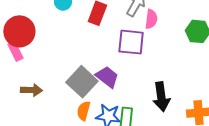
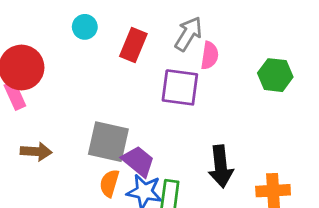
purple trapezoid: (107, 77) -> (138, 161), moved
gray square: (82, 82) -> (108, 142), turned -32

